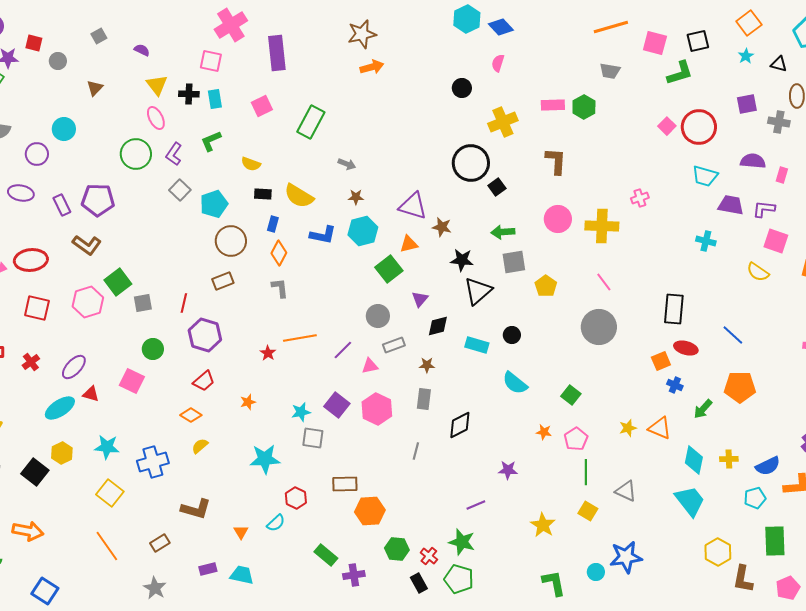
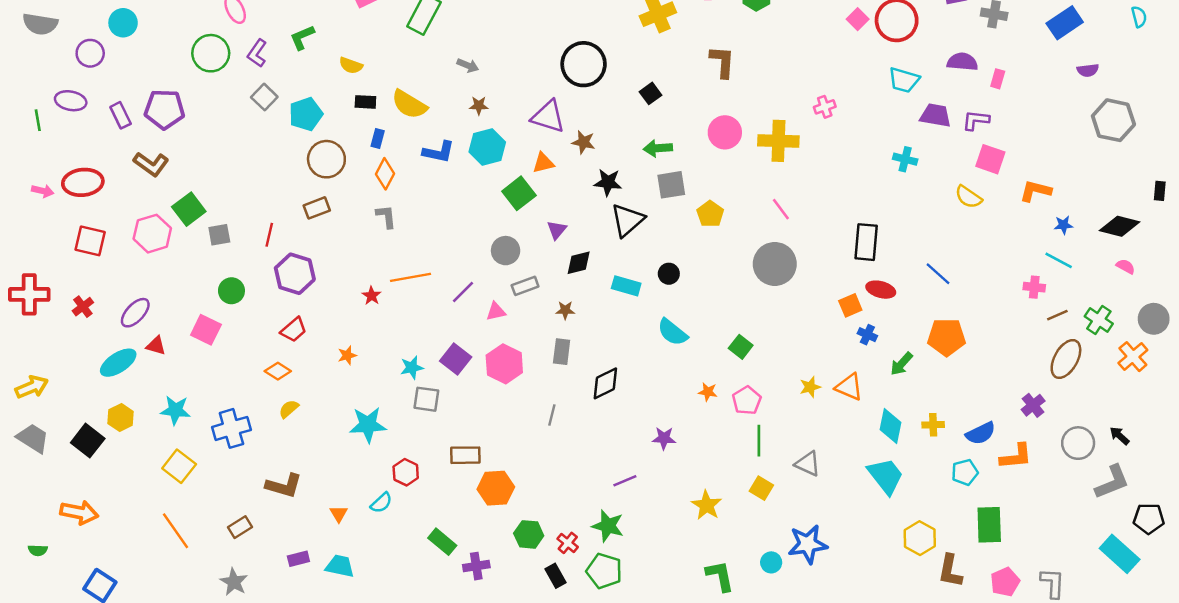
black circle: (471, 163) -> (584, 64), moved

